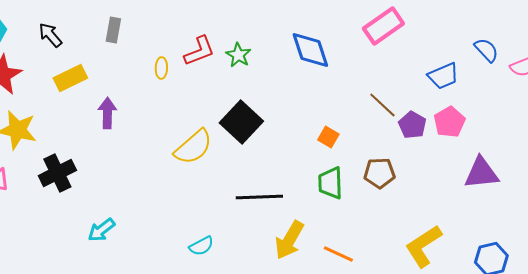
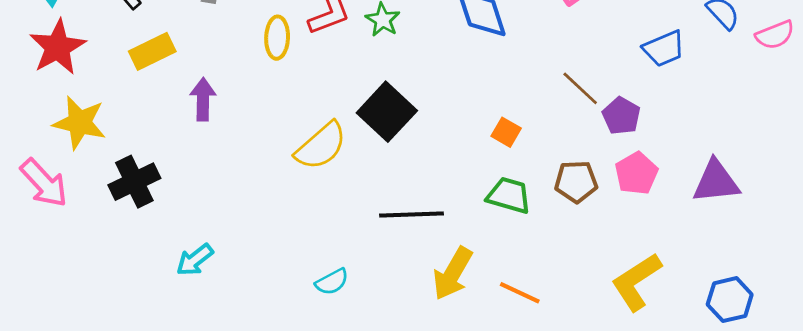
yellow ellipse: (161, 68) -> (277, 38), size x1.4
pink pentagon: (449, 122) -> (636, 173), moved
green trapezoid: (330, 183) -> (509, 195), turned 108

